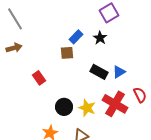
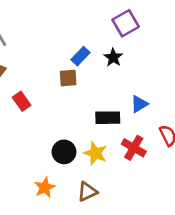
black rectangle: (99, 72) -> (108, 118), moved, turned -30
red rectangle: (39, 78) -> (22, 101), moved
red cross: (115, 104) -> (134, 148), size x0.7

